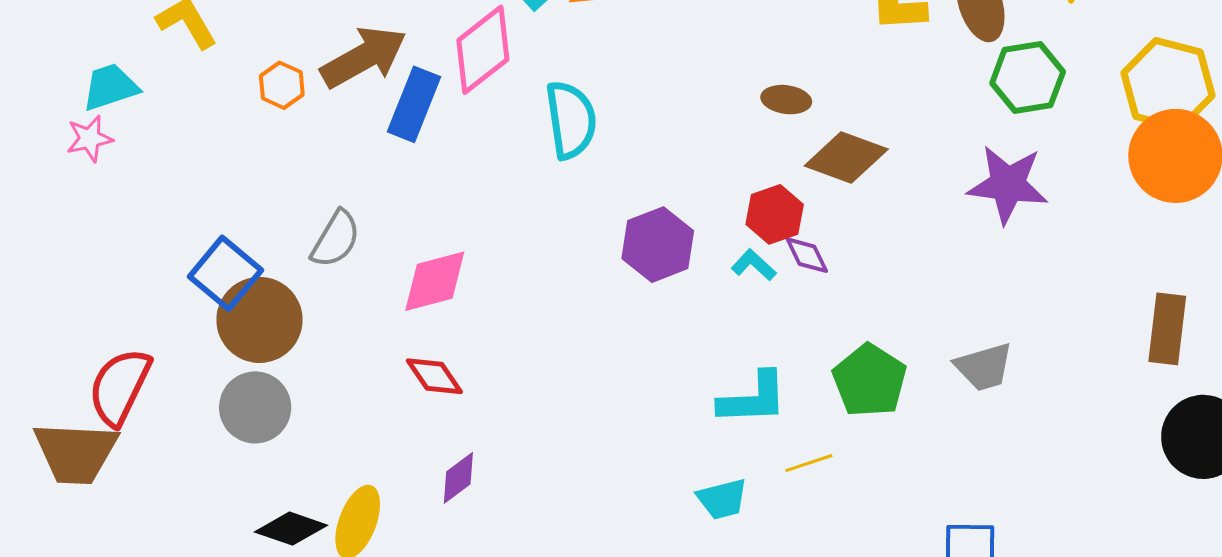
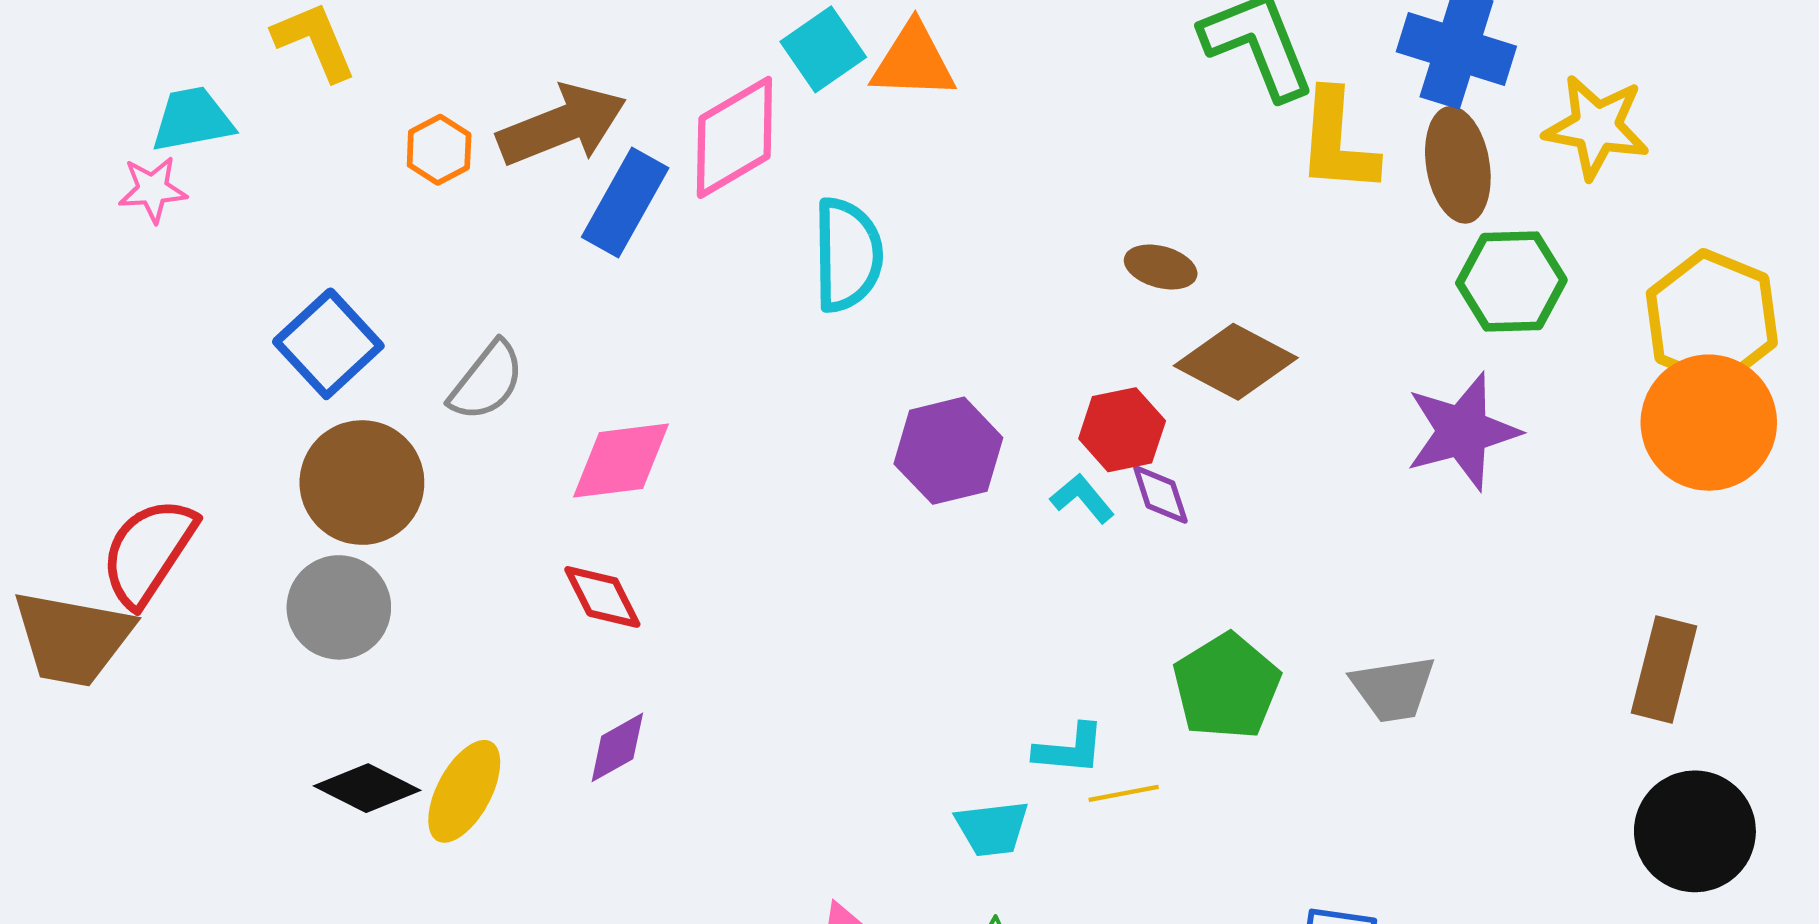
purple star: (1008, 184) -> (1463, 431), turned -30
blue square: (225, 273) -> (328, 344), moved
cyan L-shape: (753, 398) -> (1069, 749), moved, size x0.7

